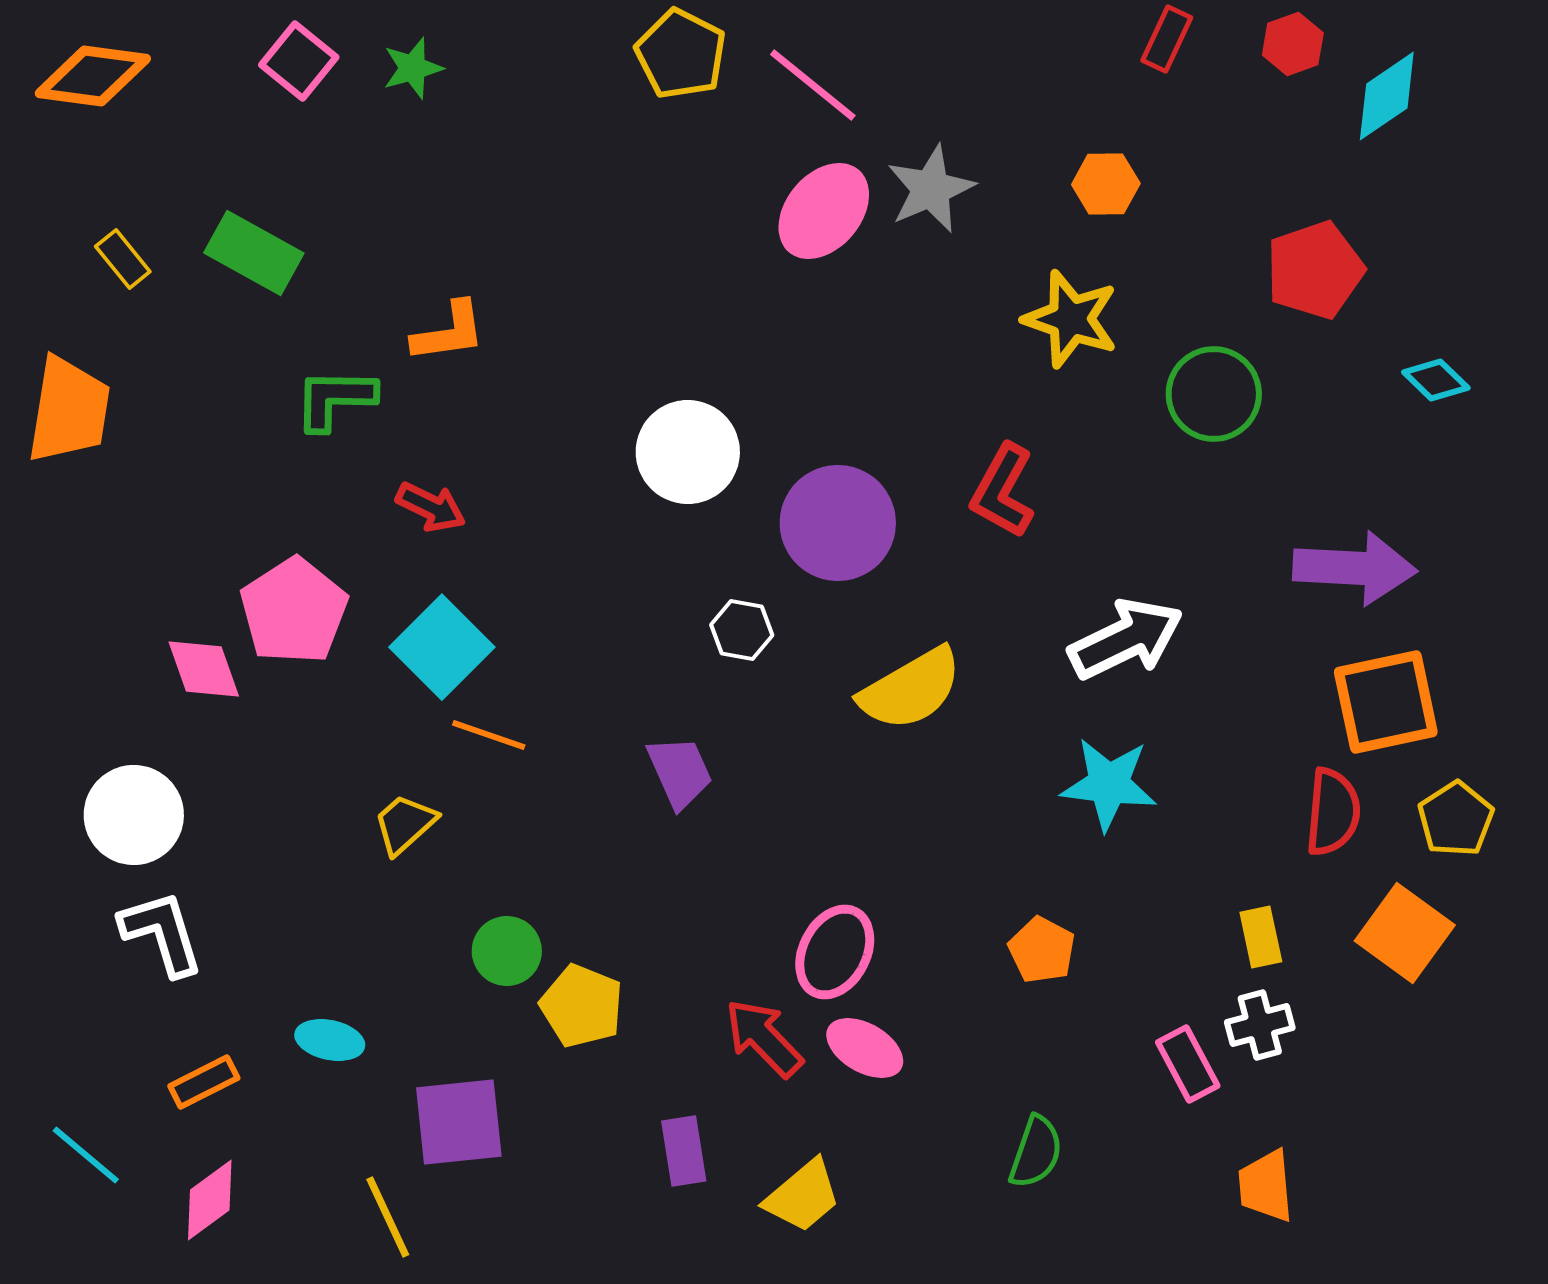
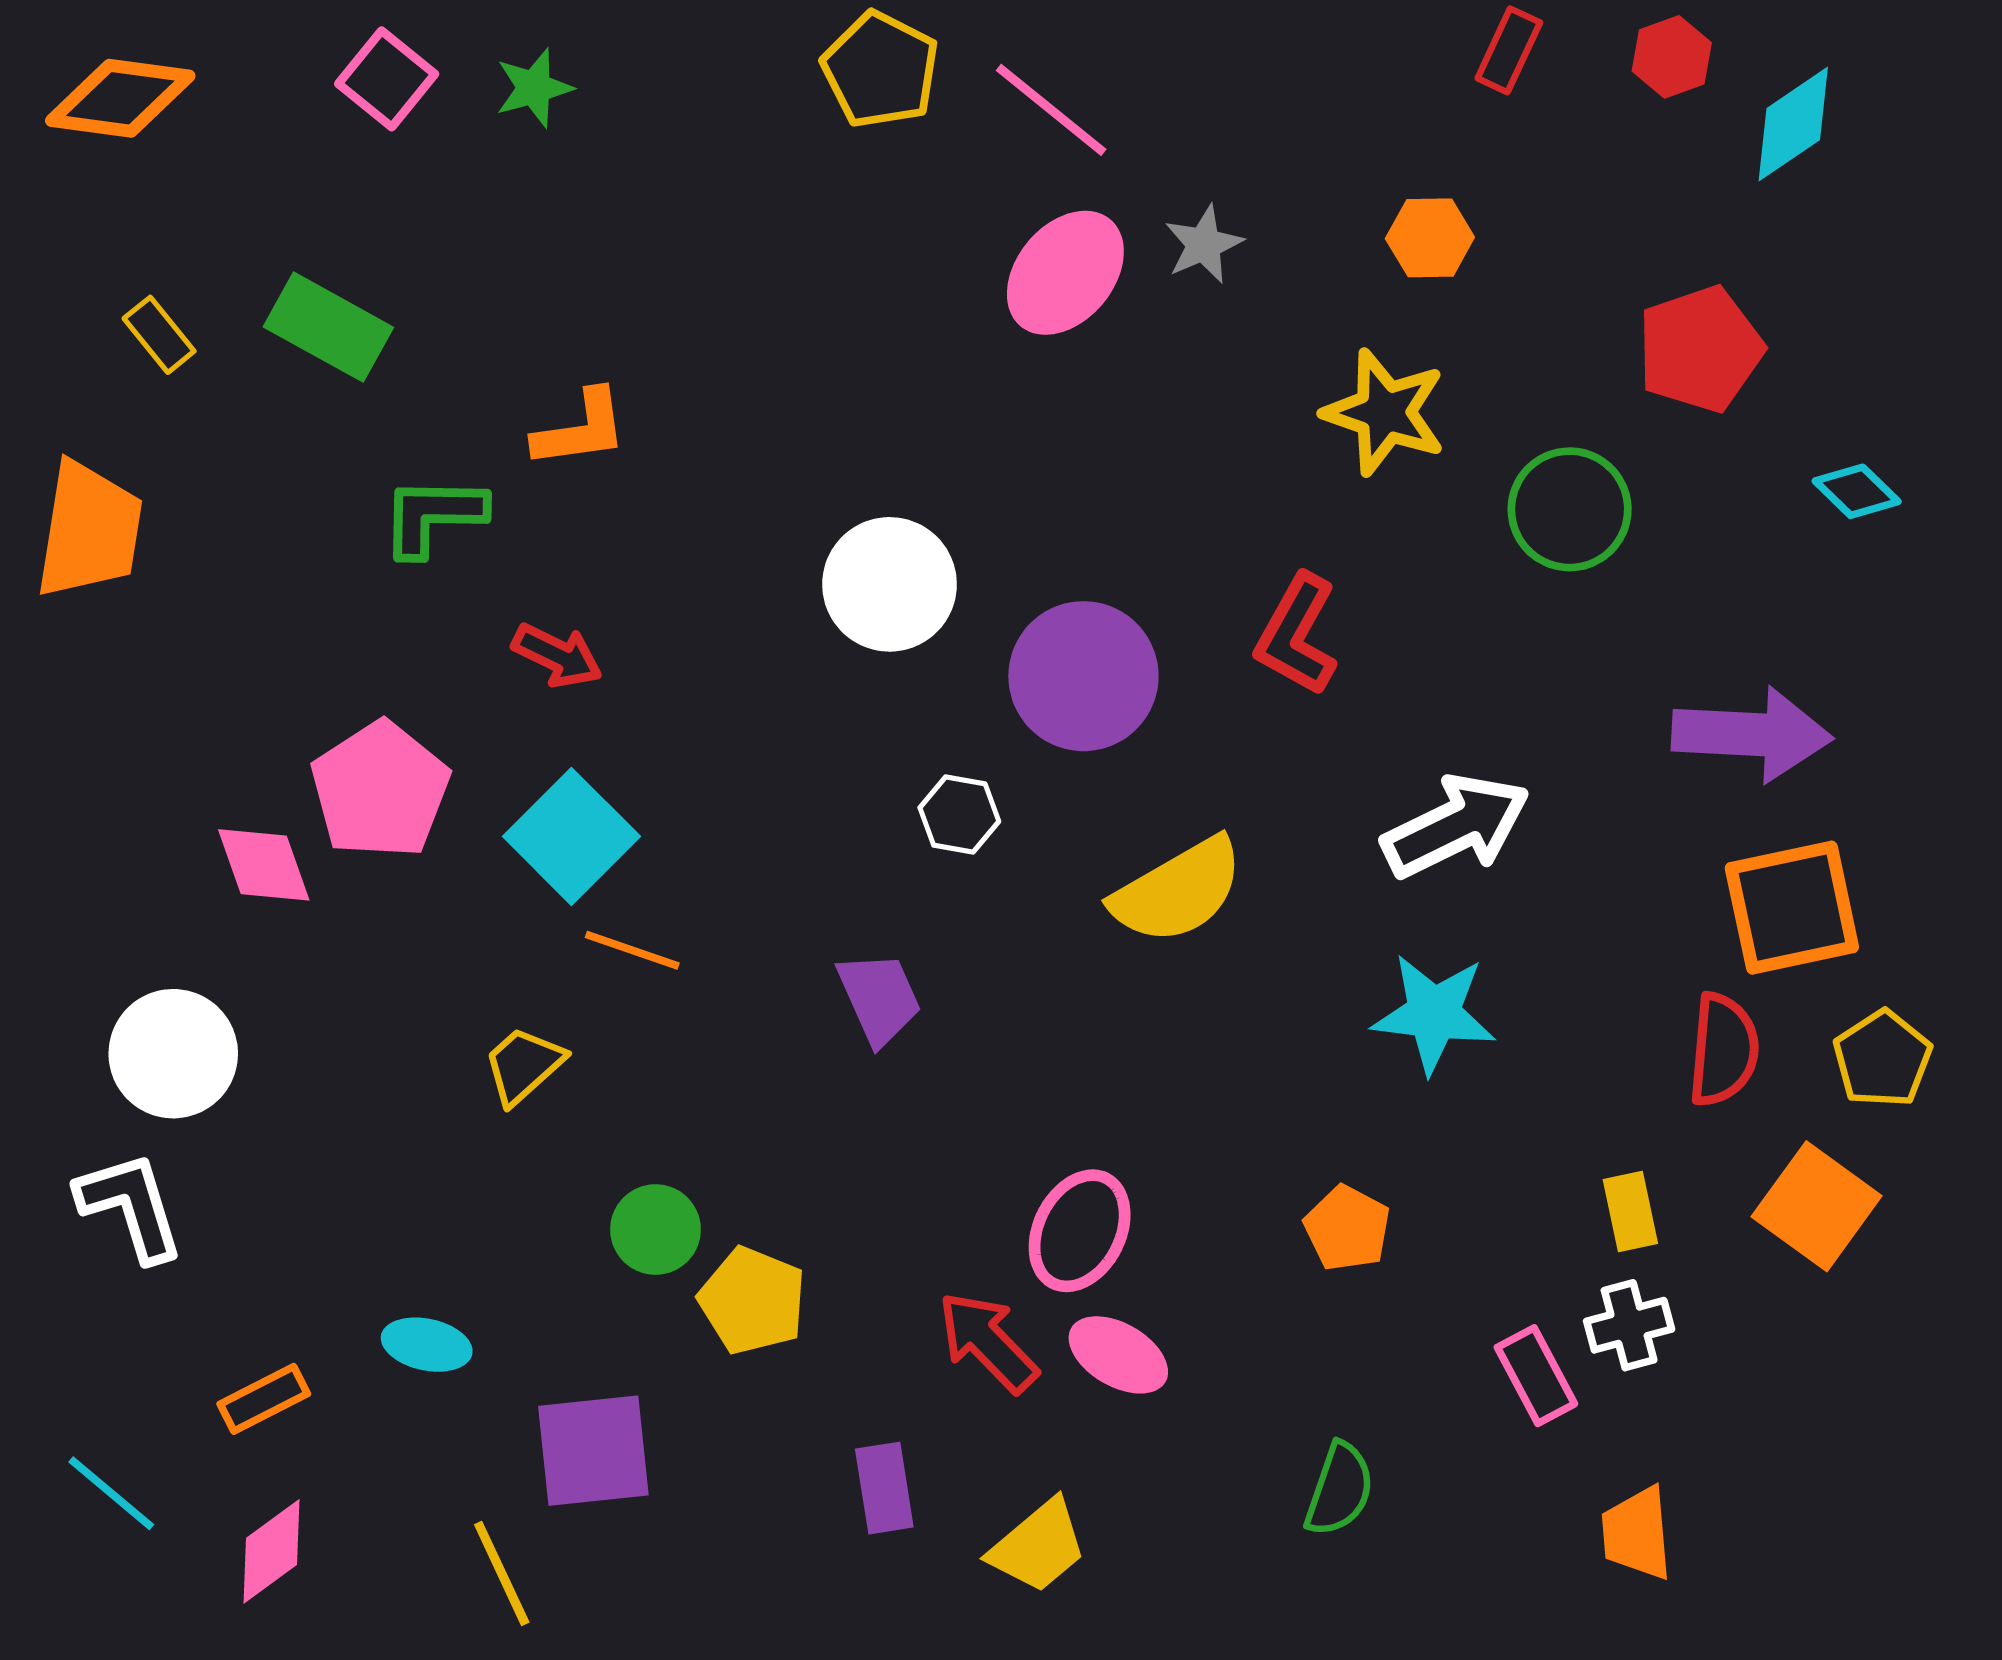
gray star: (931, 189) -> (1204, 244), size x0.7
white L-shape: (162, 933) -> (131, 1206), moved

